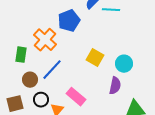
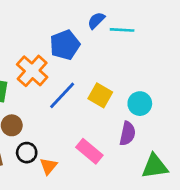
blue line: (52, 70) -> (62, 95), moved
pink rectangle: (76, 97) -> (89, 151), moved

